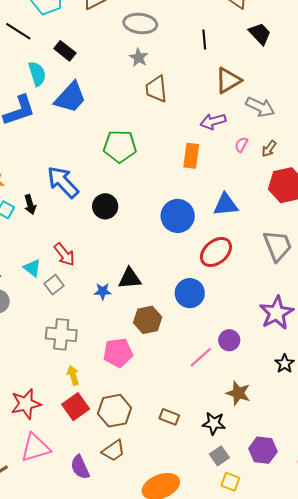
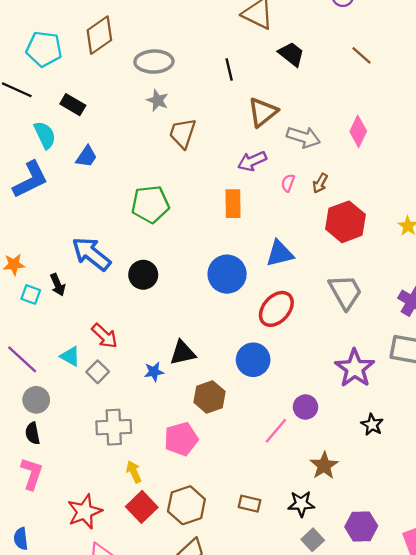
brown trapezoid: (156, 89) -> (183, 133), turned 32
blue trapezoid: (70, 97) -> (86, 157), size x0.6
brown star: (238, 393) -> (324, 466), turned 30

